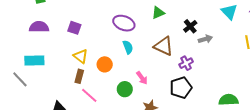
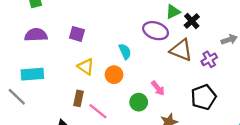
purple ellipse: (124, 23) -> (156, 31), moved
black cross: (190, 26) -> (192, 21), moved
cyan semicircle: (128, 47) -> (125, 51), moved
purple cross: (186, 63) -> (209, 59), moved
brown rectangle: (79, 76) -> (78, 98), moved

